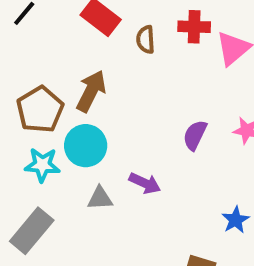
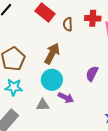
brown arrow: (91, 91) -> (52, 54), moved
cyan circle: (86, 146) -> (52, 80), moved

